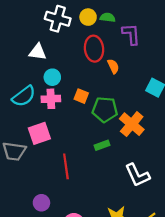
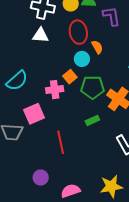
white triangle: (38, 52) -> (40, 35), moved
cyan circle: (52, 77) -> (82, 59), moved
orange square: (81, 96) -> (70, 77), turned 32
pink cross: (51, 99) -> (55, 90), moved

